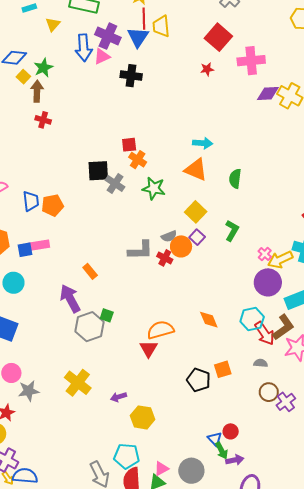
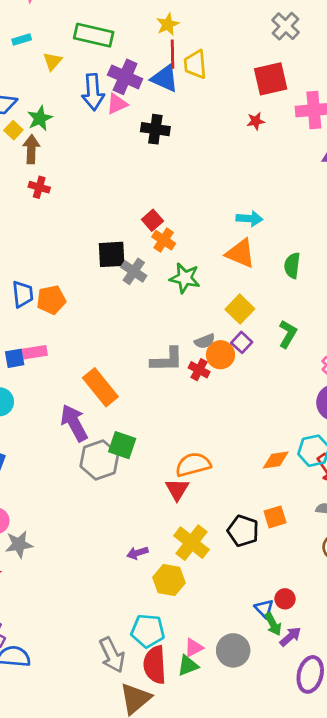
blue triangle: (138, 37) -> (165, 78), turned -40
red square: (218, 37) -> (271, 79), turned 36
red square: (129, 145) -> (152, 220), turned -35
orange rectangle: (90, 271) -> (100, 387), size x1.8
green square: (107, 315) -> (122, 445), size x1.5
orange diamond: (209, 320) -> (276, 460), moved, turned -75
yellow cross: (78, 383) -> (191, 543), moved
purple arrow: (235, 460) -> (290, 637), turned -30

